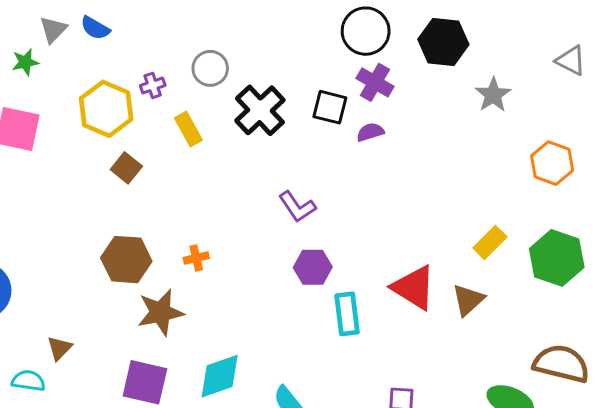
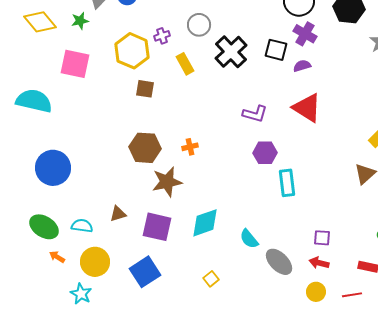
brown square: (126, 168) -> (145, 89), turned -30
purple L-shape: (297, 207) -> (255, 114), turned -40
red triangle: (414, 288) -> (307, 108), moved
brown triangle: (59, 348) -> (118, 214), moved, turned 30

